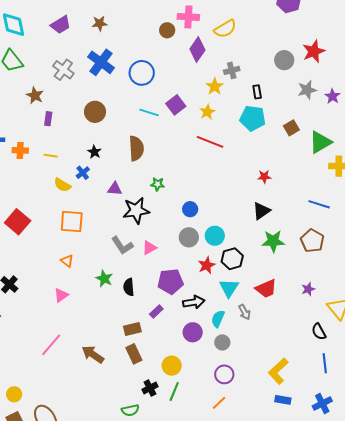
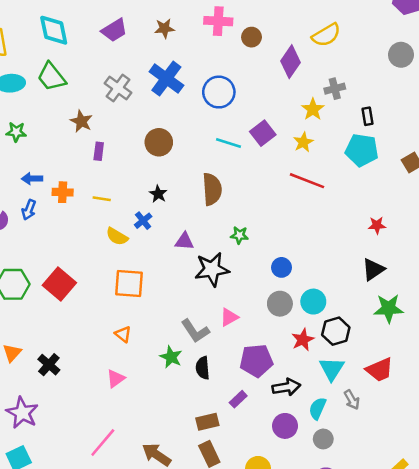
pink cross: (188, 17) -> (218, 21), moved
gray circle: (284, 60) -> (401, 55), moved
gray L-shape: (122, 245) -> (195, 331), moved

